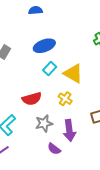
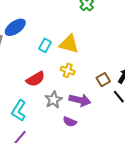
blue ellipse: (44, 46) -> (15, 27), moved
purple arrow: (69, 131) -> (80, 100), turned -55

